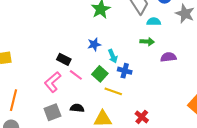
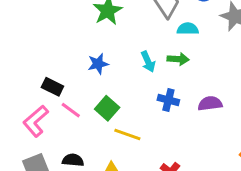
cyan arrow: (113, 56) -> (148, 62), moved
purple semicircle: (168, 57) -> (210, 103), moved
blue cross: (125, 71) -> (168, 100), moved

